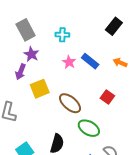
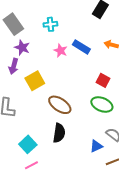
brown ellipse: (70, 103) -> (60, 105), moved
green ellipse: (89, 128) -> (102, 105), moved

